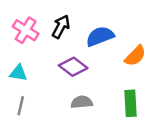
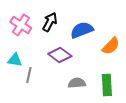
gray semicircle: (82, 102) -> (77, 83), moved
gray line: (21, 106) -> (29, 75), moved

